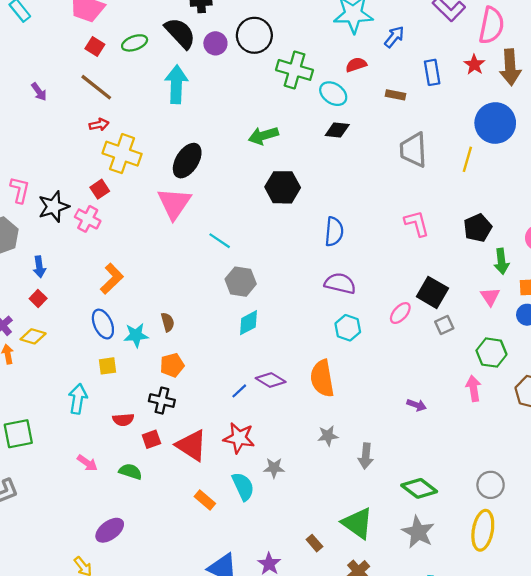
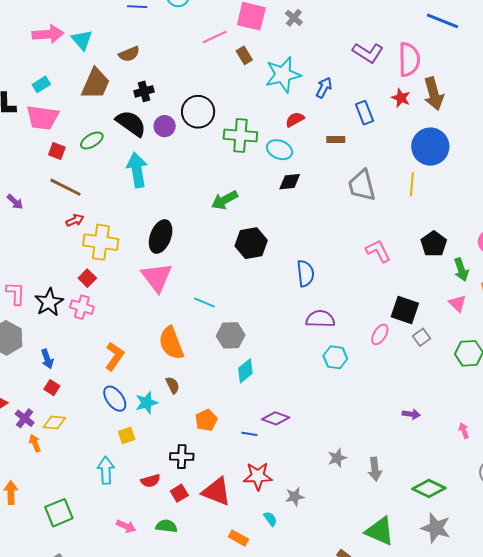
orange pentagon: (172, 365) -> (206, 420), moved
orange semicircle: (322, 378) -> (171, 343), moved
pink arrow: (474, 388) -> (464, 431), moved, size x0.7
blue line: (239, 391) -> (249, 434), turned 63
cyan semicircle: (243, 486) -> (270, 519), size x0.6

